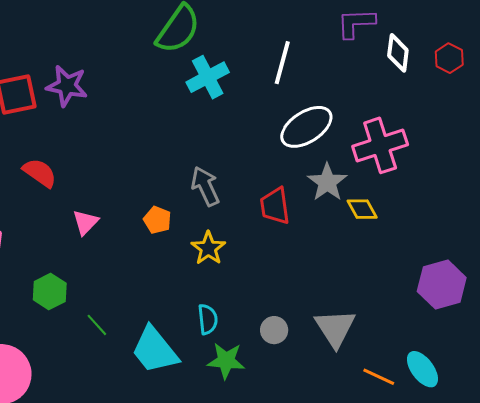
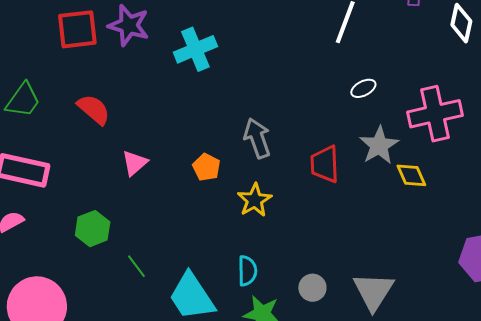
cyan cross: (208, 77) -> (195, 49), moved
white ellipse: (306, 127) -> (363, 88), size x0.5

